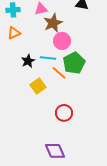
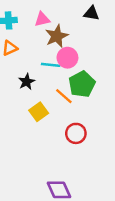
cyan line: (48, 58) -> (51, 65), moved
red circle: (64, 113) -> (76, 133), moved

